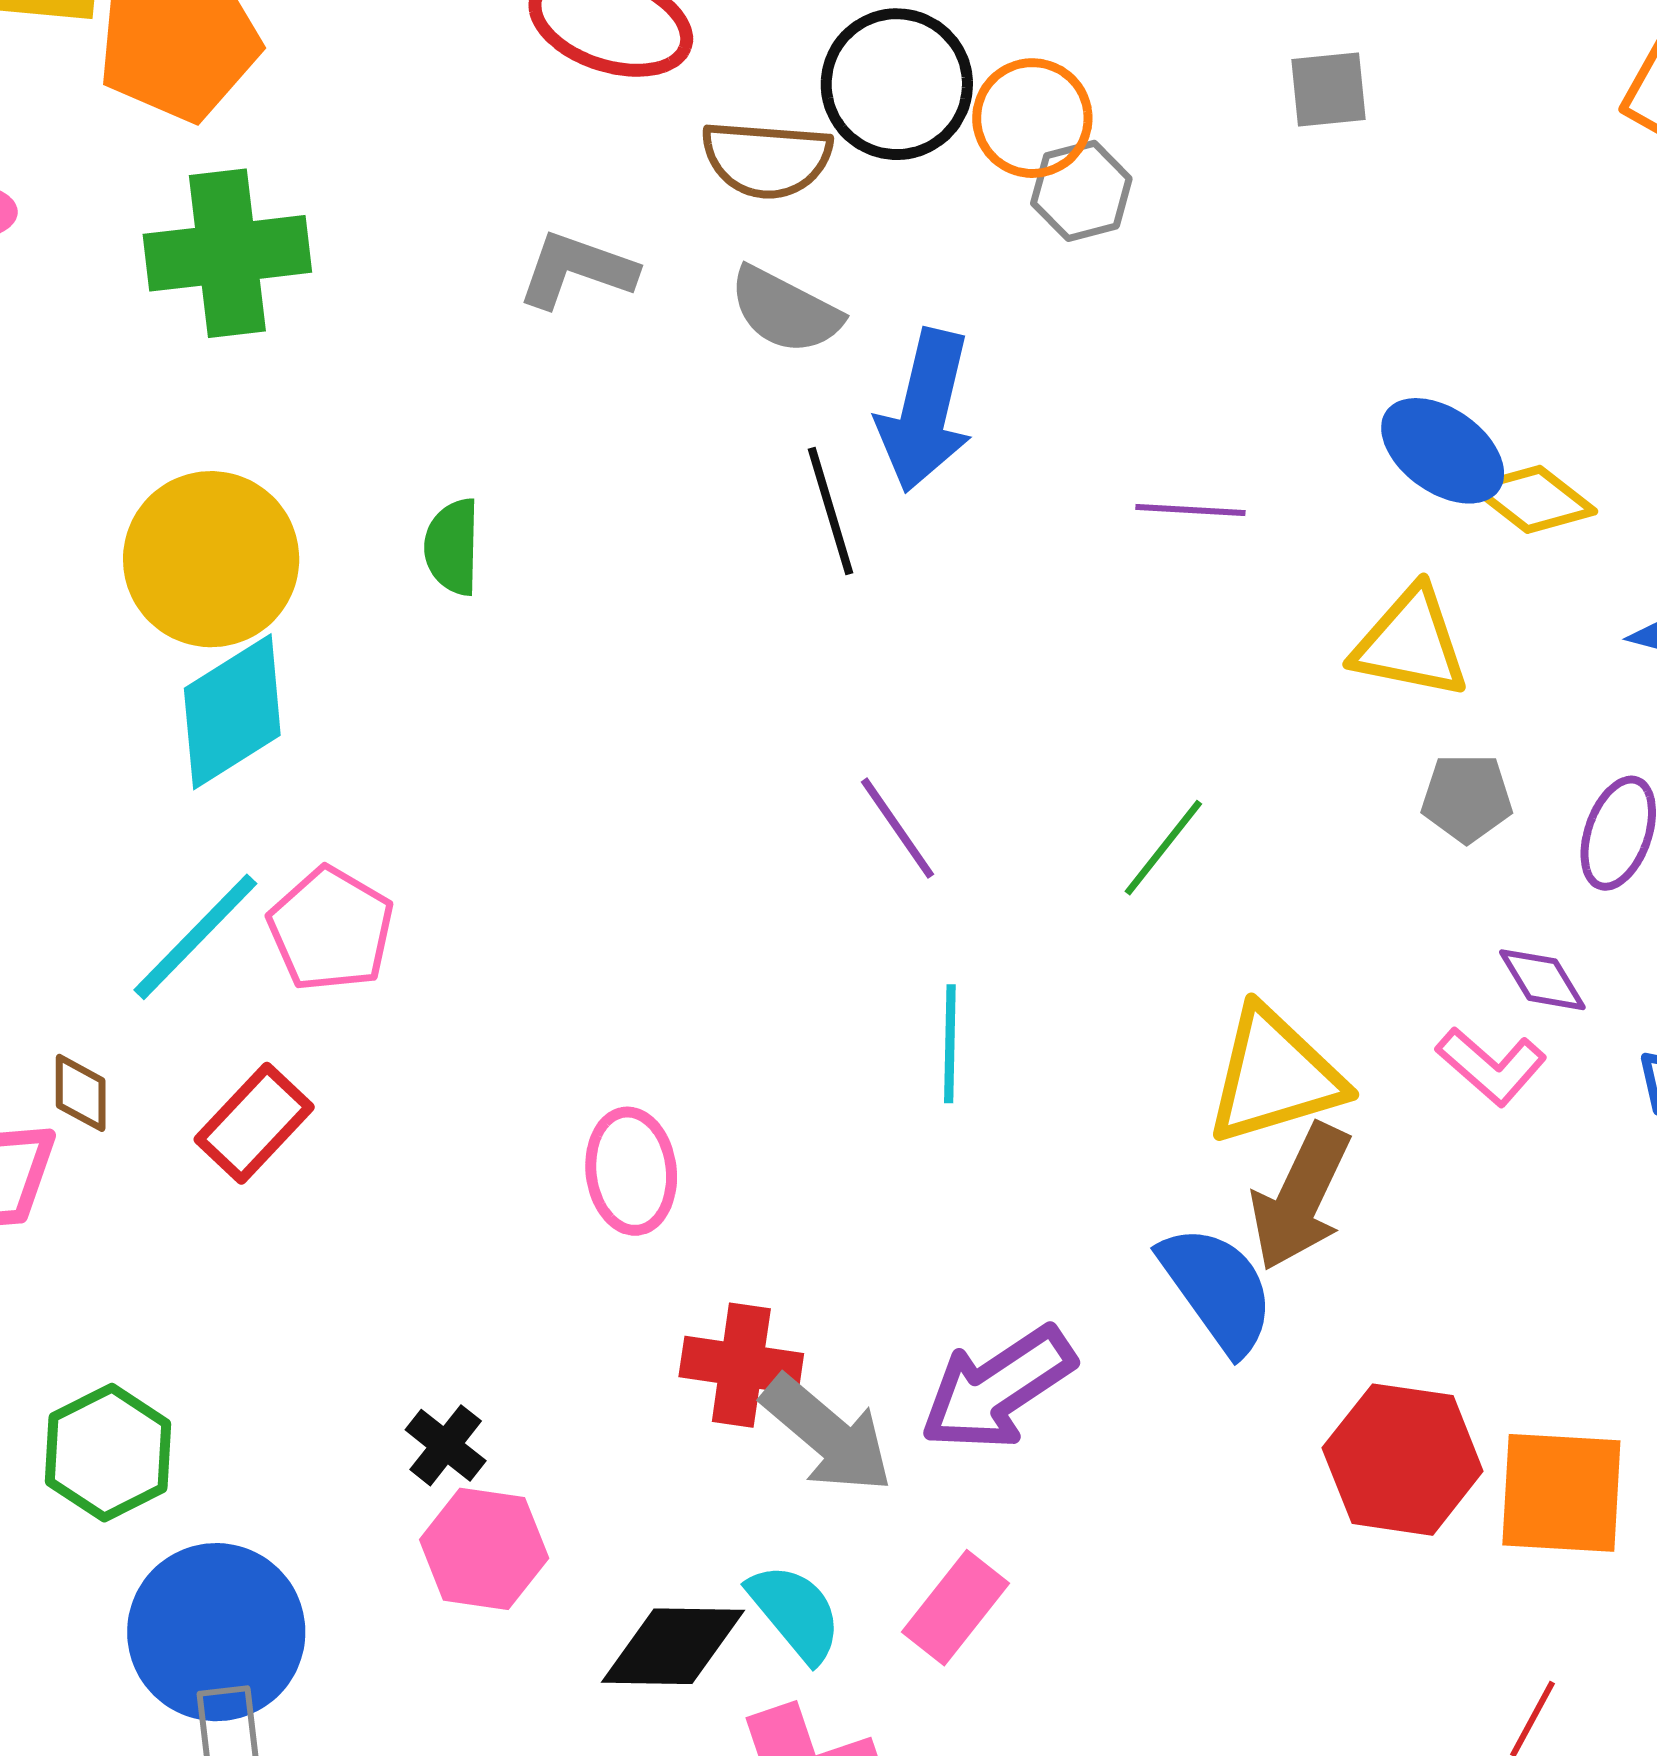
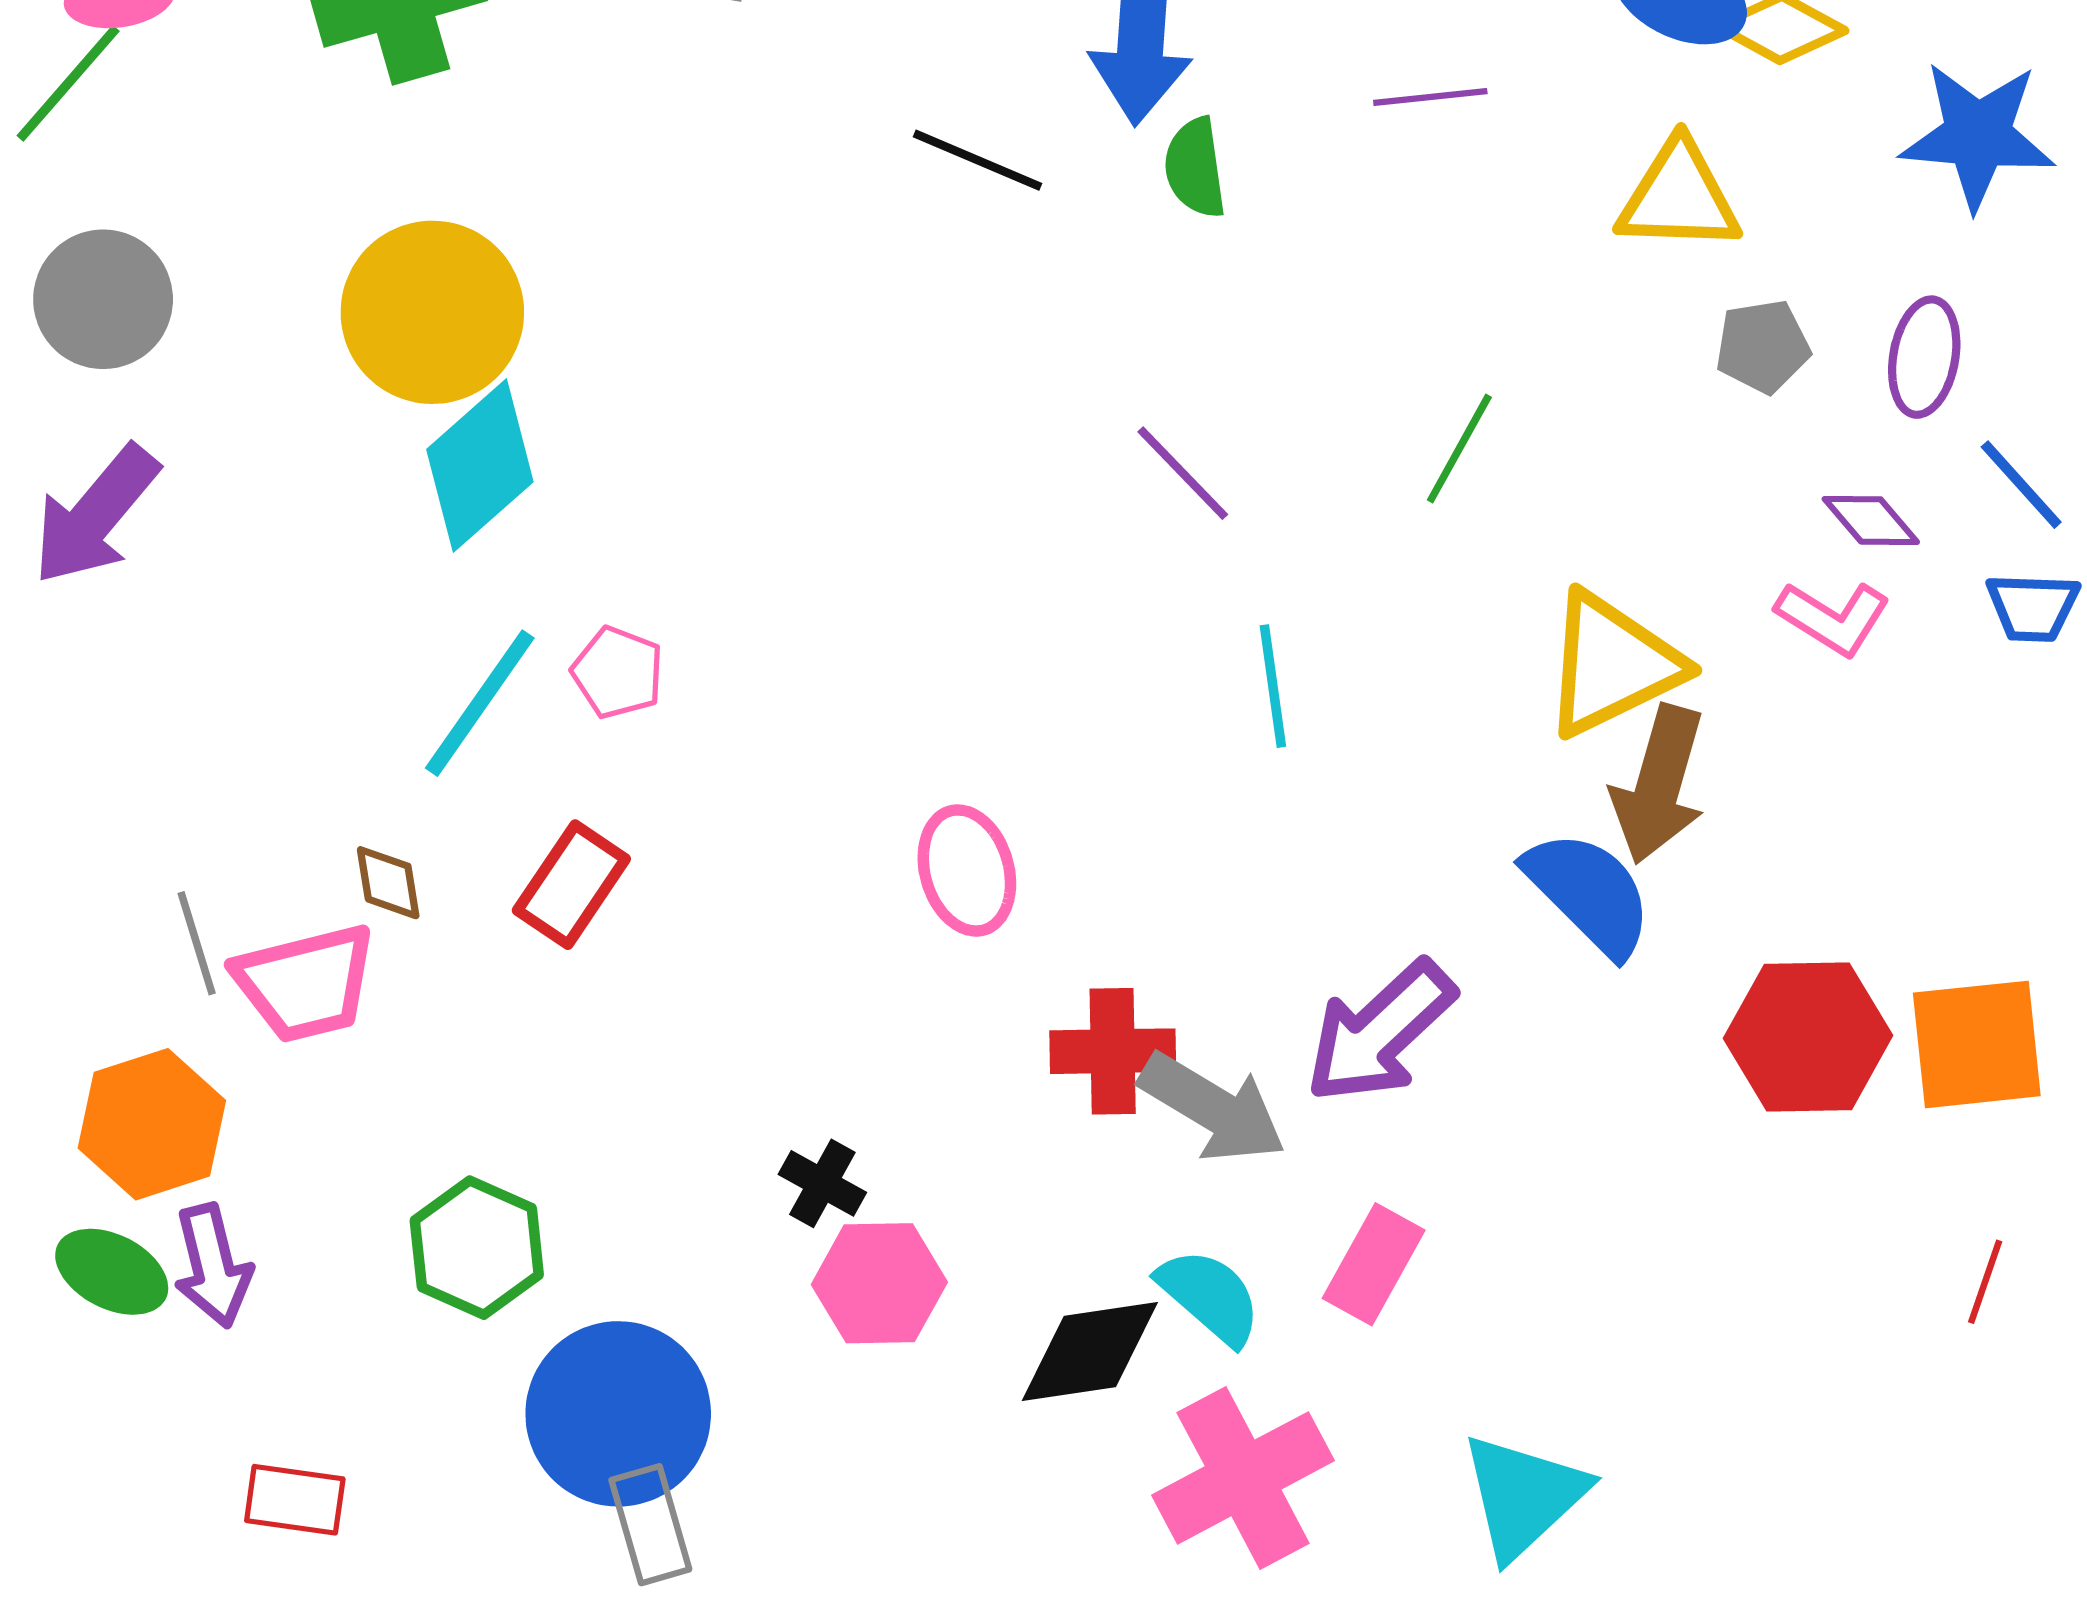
black line: (831, 511) -> (977, 160), moved, turned -41
green semicircle: (452, 547) -> (1195, 168), moved
pink pentagon: (331, 929) -> (618, 672), size x0.7

